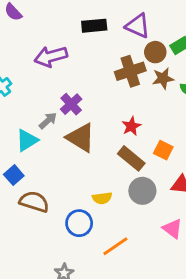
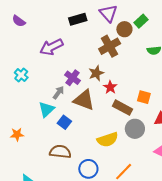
purple triangle: (138, 26) -> (108, 13), turned 36
brown star: (163, 78) -> (96, 73), moved
red star: (131, 126) -> (110, 87), moved
blue square: (14, 175) -> (64, 122), moved
yellow semicircle: (102, 198) -> (108, 140), size x1.5
blue circle: (79, 223) -> (88, 169), moved

